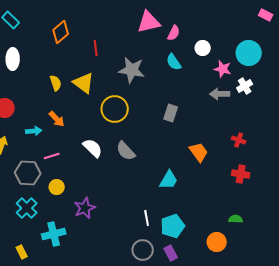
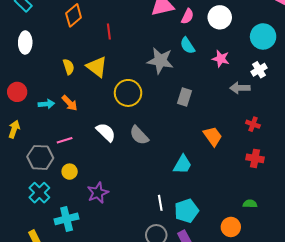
white circle: (203, 48) -> (220, 17), moved, size x1.5
pink star: (223, 69) -> (221, 59), moved
gray star: (132, 70) -> (160, 61), moved
gray arrow: (220, 94) -> (240, 88), moved
cyan arrow: (34, 131) -> (46, 104), moved

